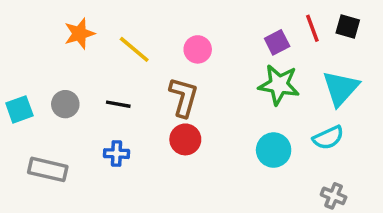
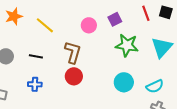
purple square: (277, 42) -> (115, 19), moved
pink circle: (198, 49) -> (89, 25), moved
cyan semicircle: (328, 138) -> (155, 86), moved

